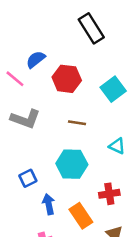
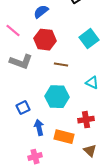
blue semicircle: (36, 59) -> (41, 12), moved
red hexagon: (67, 79) -> (45, 40), moved
orange rectangle: (81, 216) -> (64, 137), turned -42

